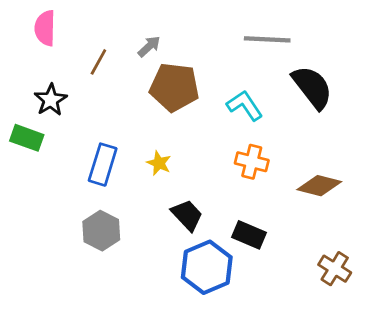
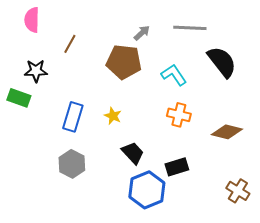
gray arrow: (149, 46) -> (142, 33), moved
black star: (51, 100) -> (36, 71), turned 30
black rectangle: (249, 235) -> (177, 167), turned -40

